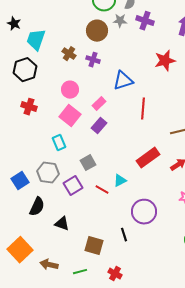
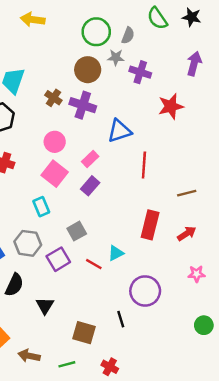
purple cross: (145, 21) -> (140, 72), moved
purple cross: (93, 60) -> (83, 105), size x1.5
red rectangle: (148, 158) -> (150, 225), turned -40
black triangle: (62, 224) -> (45, 306), turned 42

